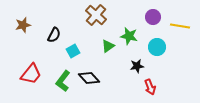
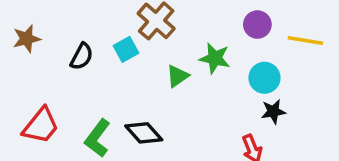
cyan square: (73, 51) -> (126, 49), moved
black star: (137, 66) -> (273, 112), moved

